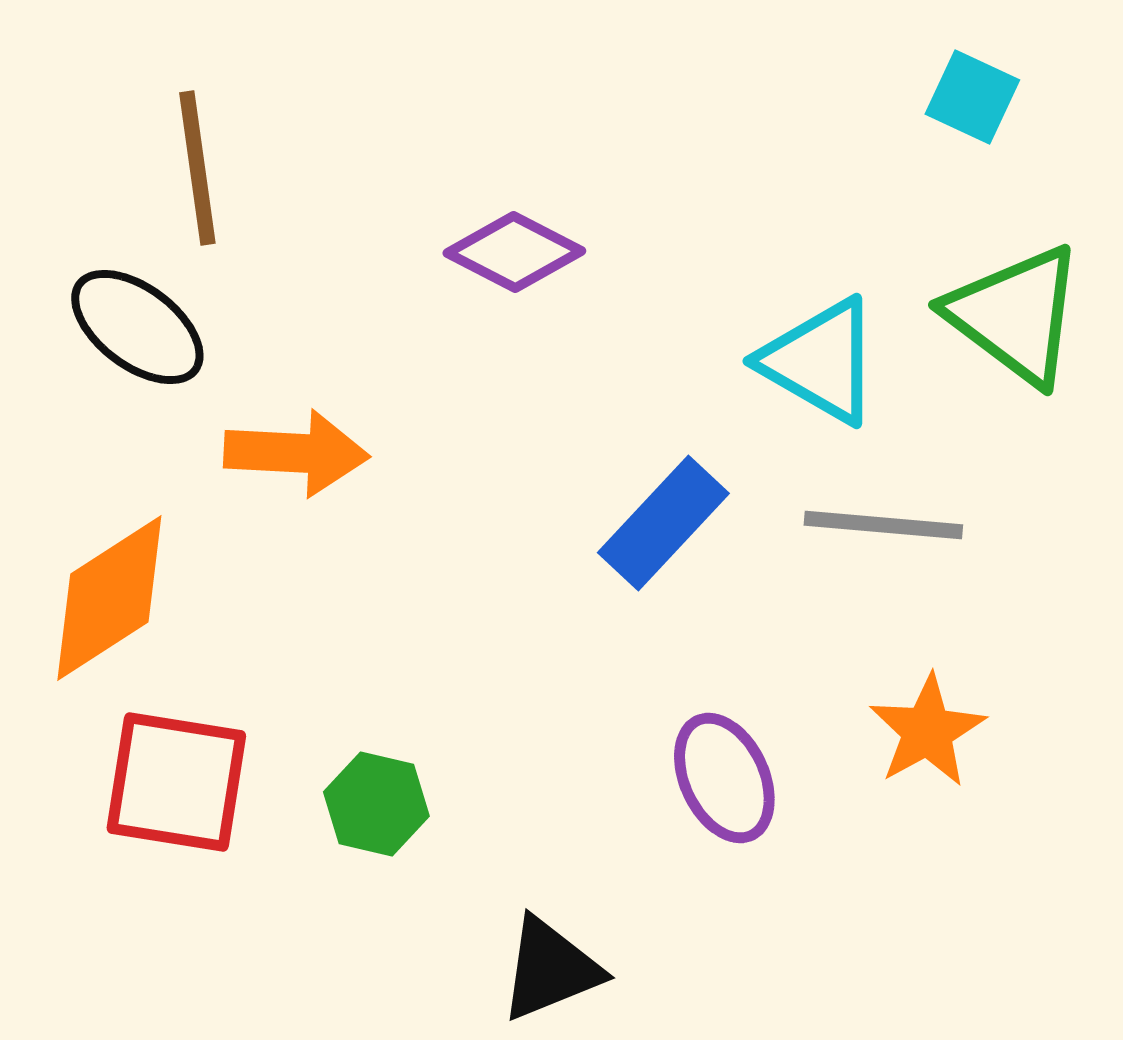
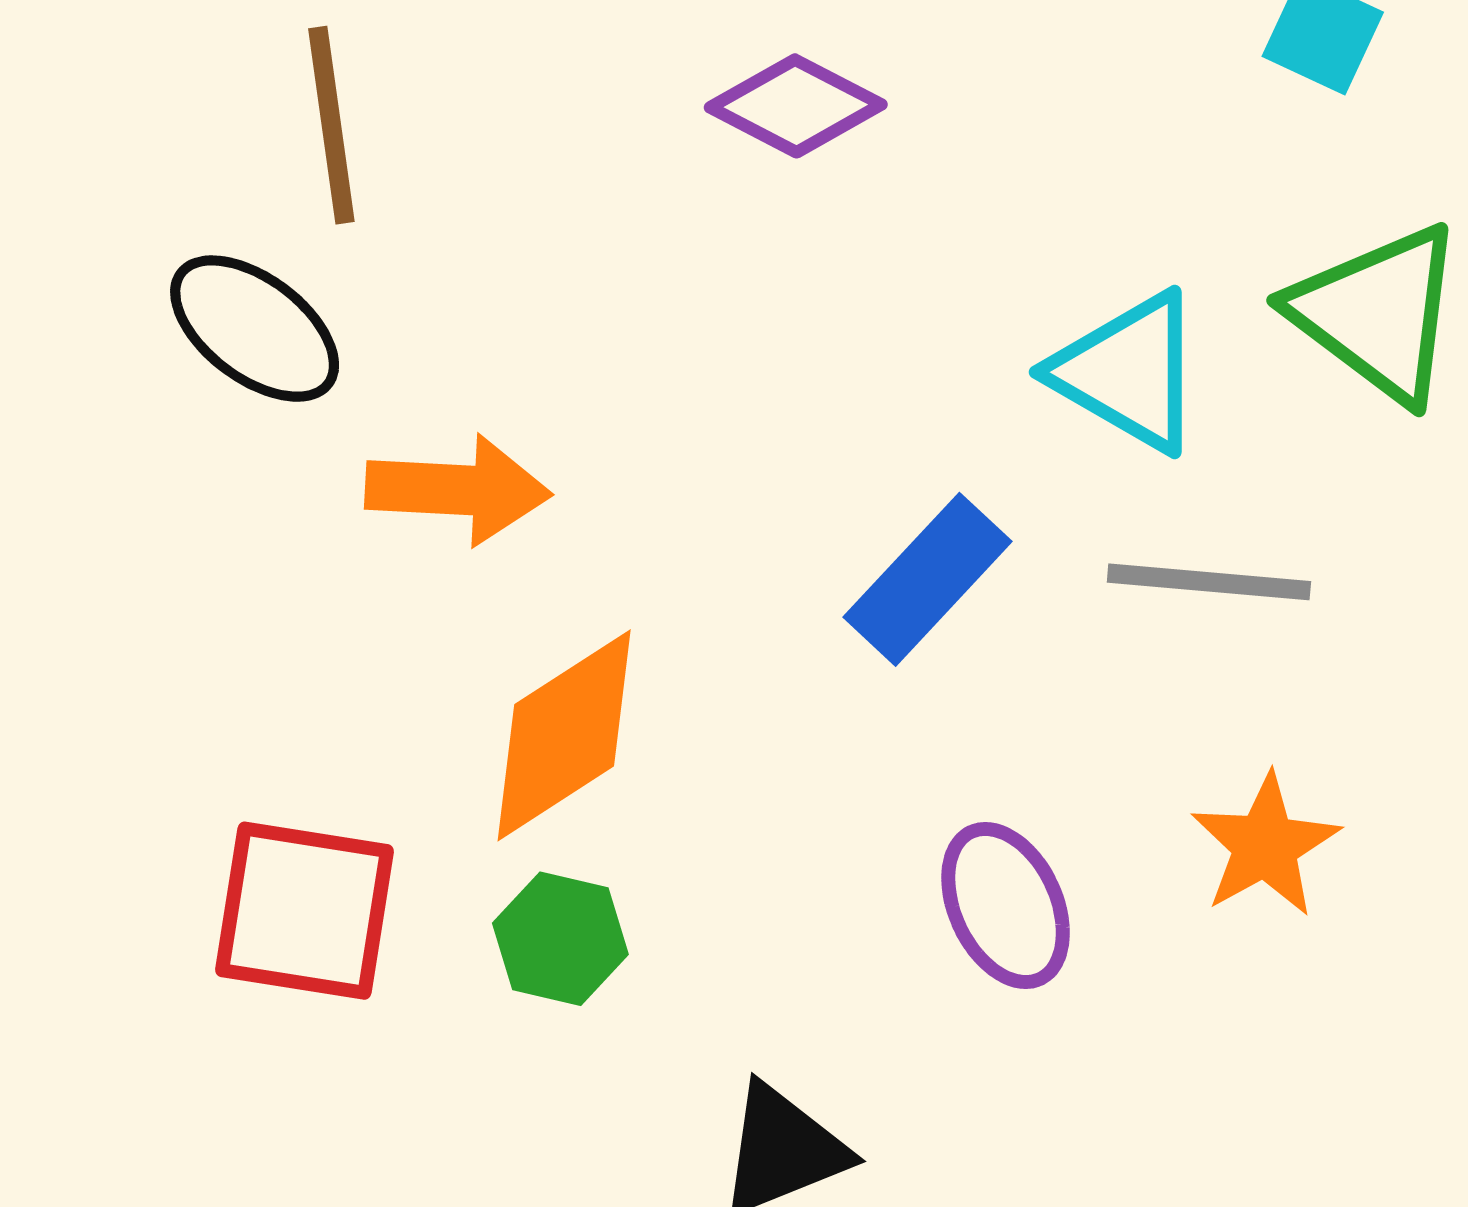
purple diamond: (514, 252) -> (796, 106), moved
orange diamond: (109, 598) -> (564, 735), moved

